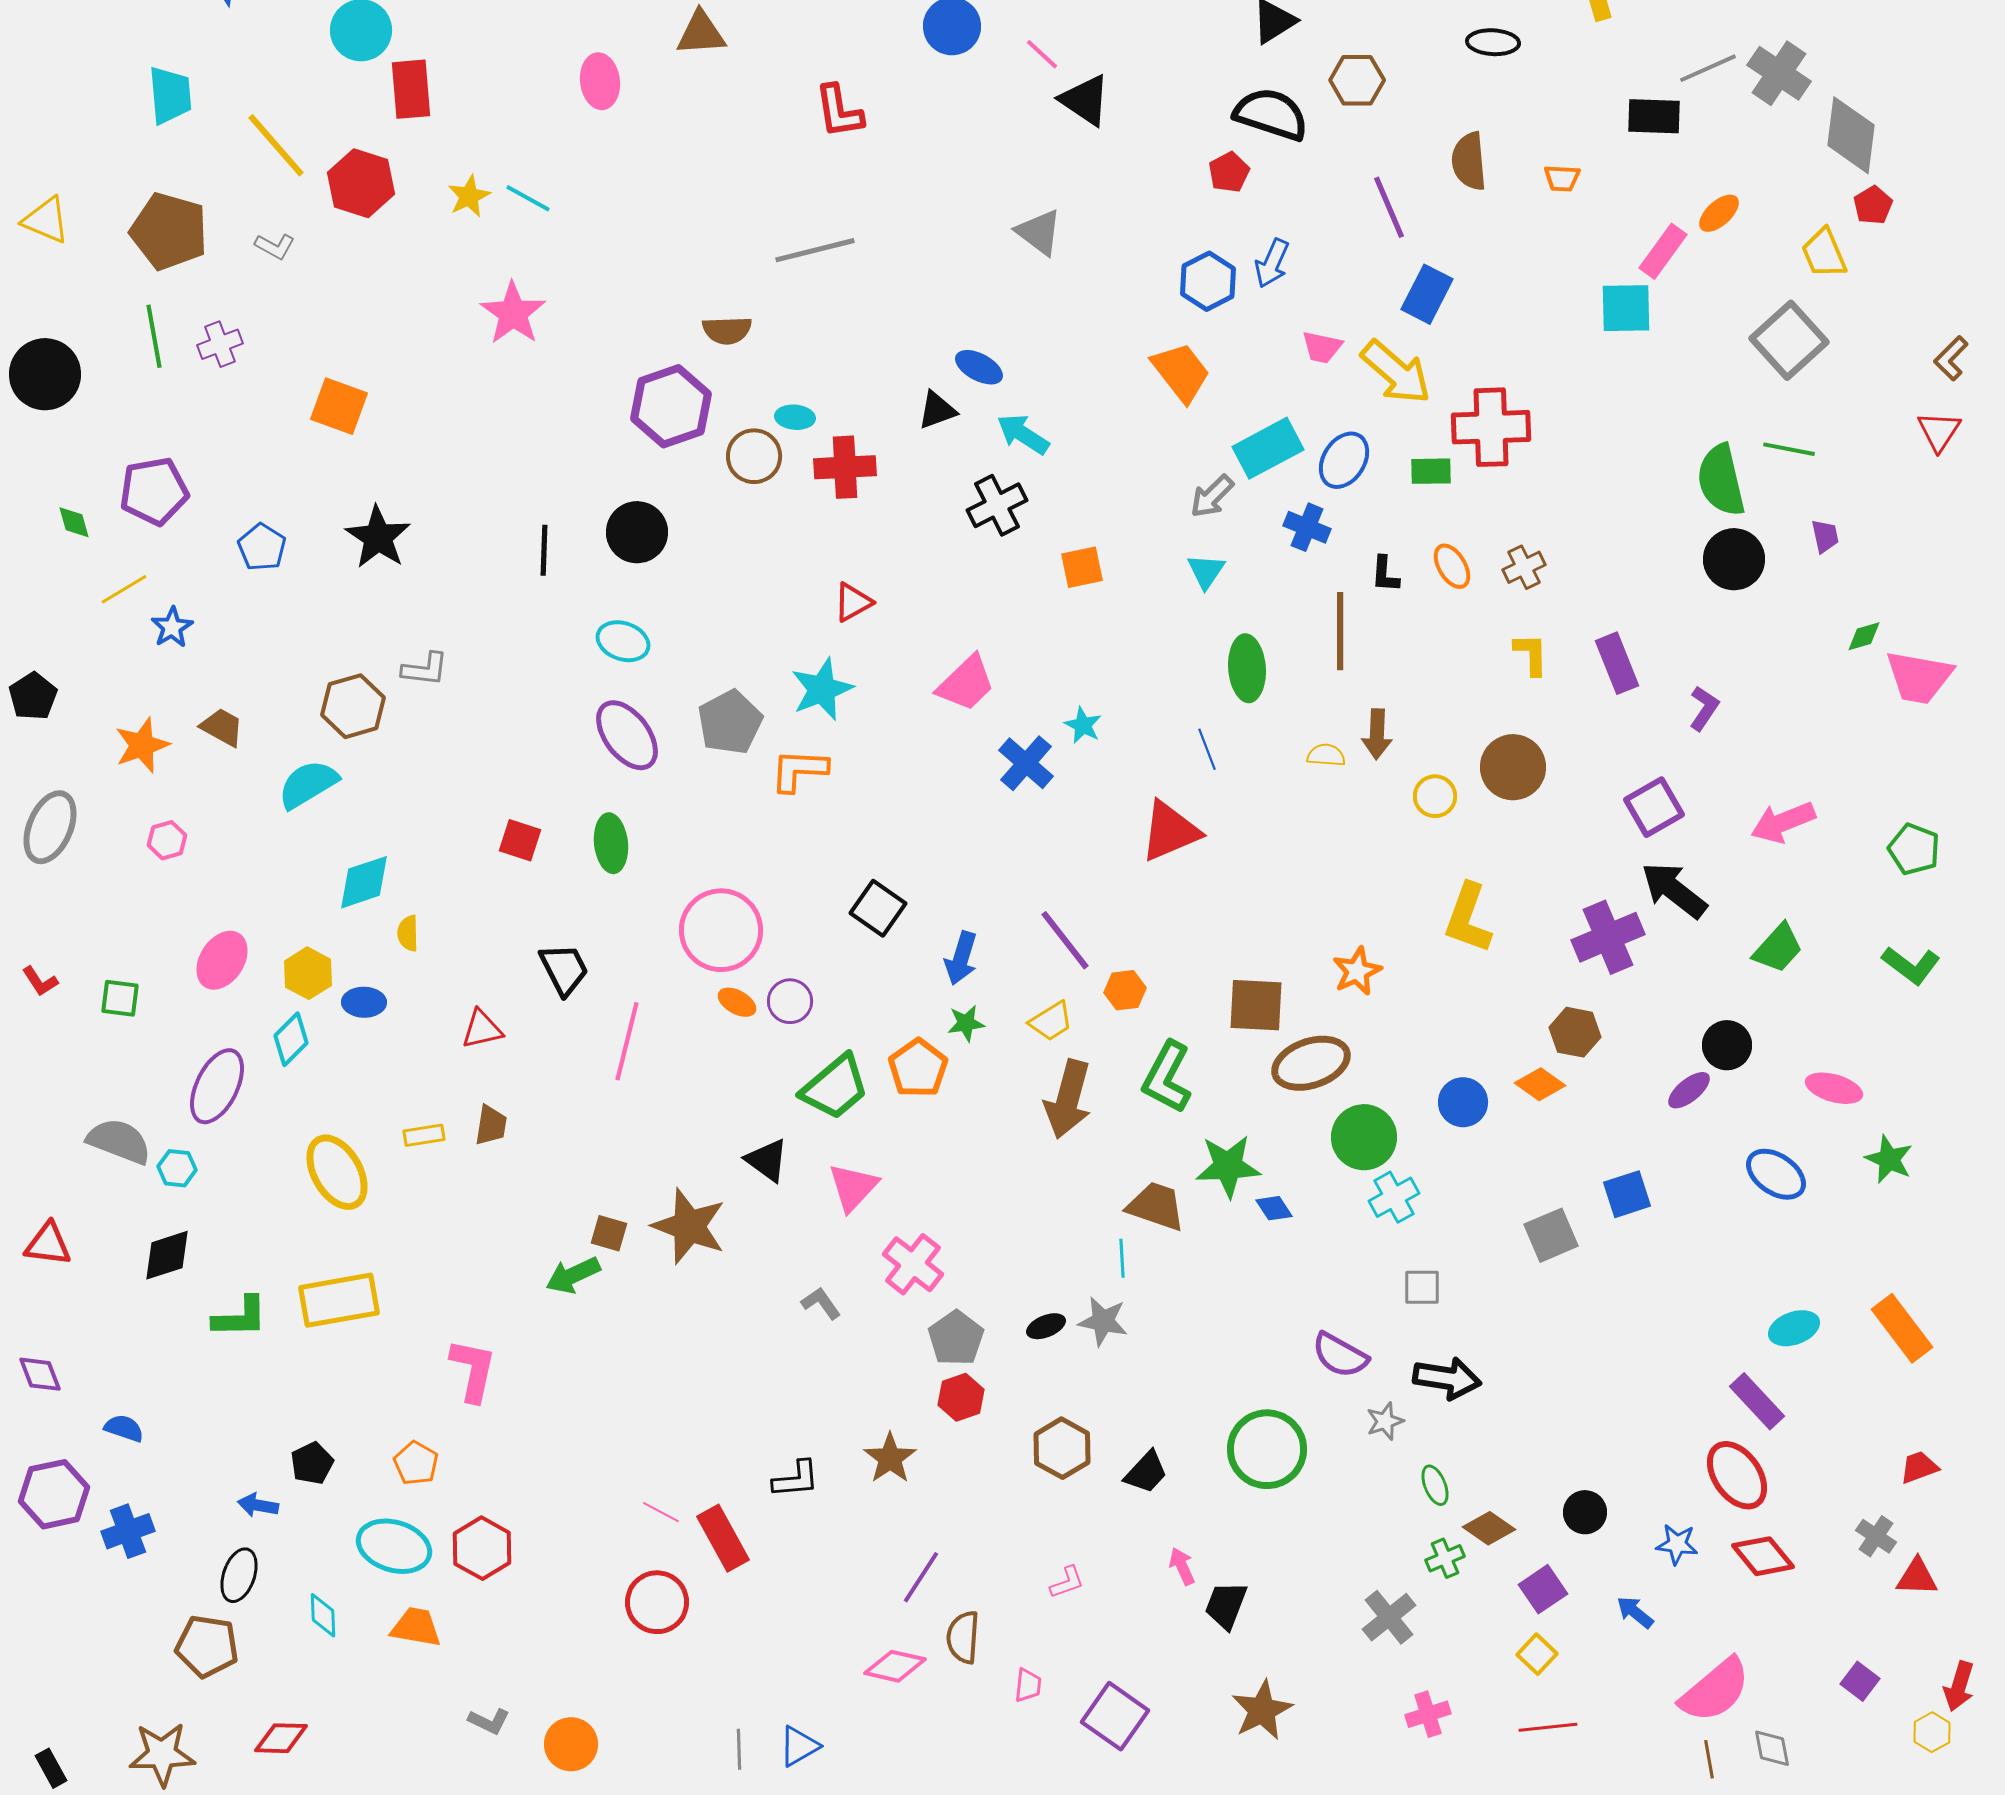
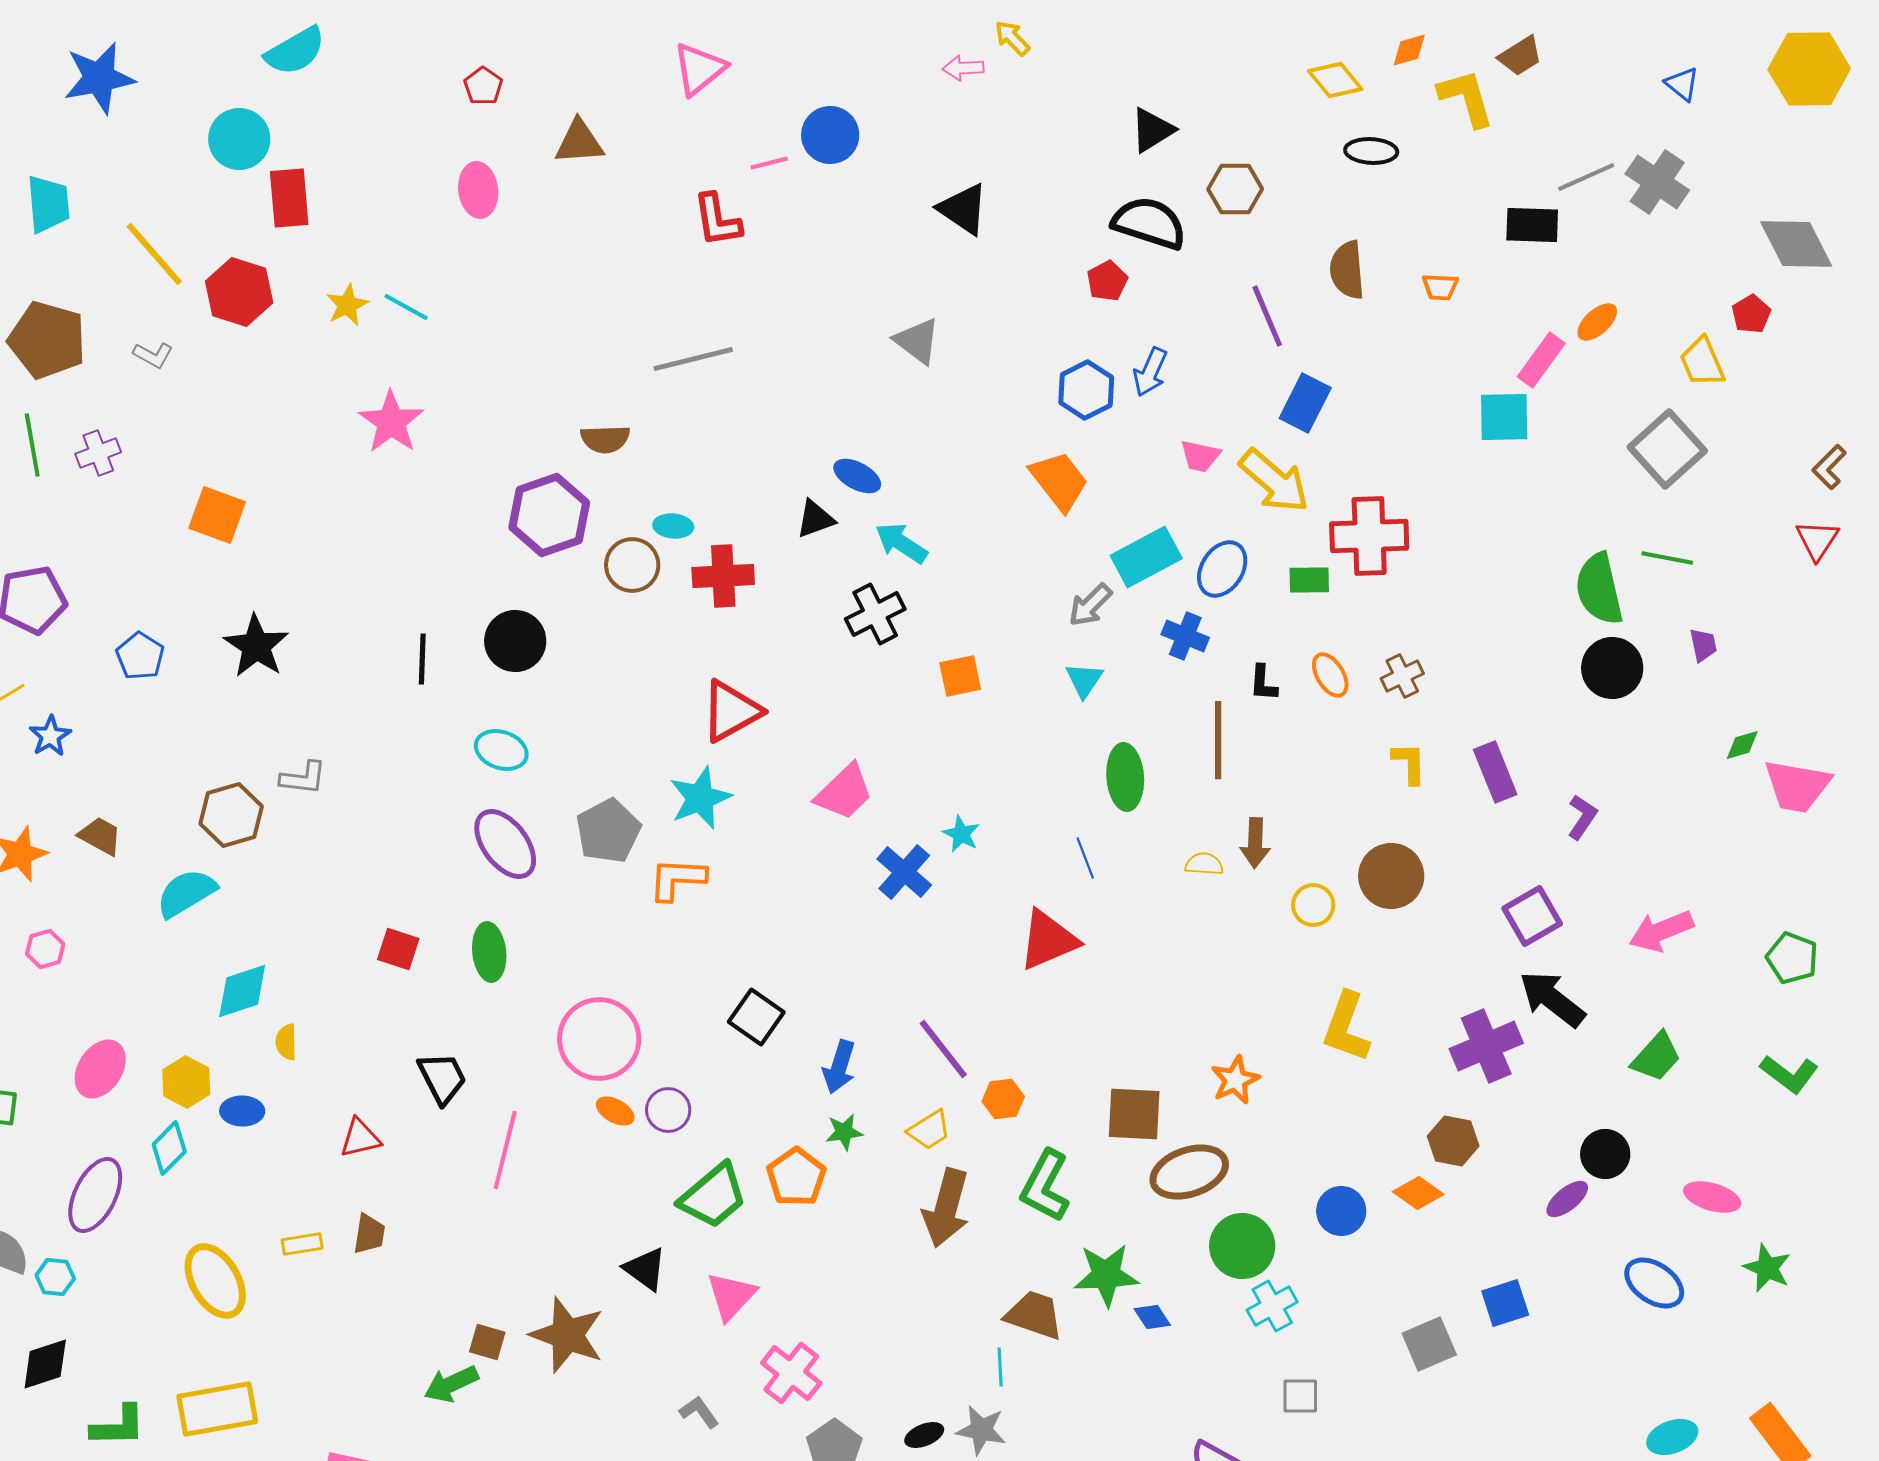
pink line: (1042, 54) -> (769, 163), moved, turned -57
gray diamond: (1851, 135) -> (1796, 244), moved, turned -34
red triangle: (853, 602) -> (731, 711), size x1.6

